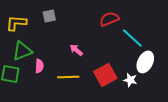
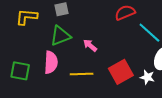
green triangle: (22, 51) -> (60, 36), moved
pink semicircle: (39, 66) -> (51, 62), size x1.5

